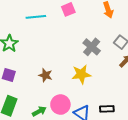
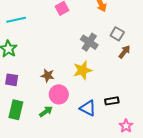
cyan line: (36, 17) -> (16, 20), moved
pink circle: (60, 105) -> (59, 94), moved

